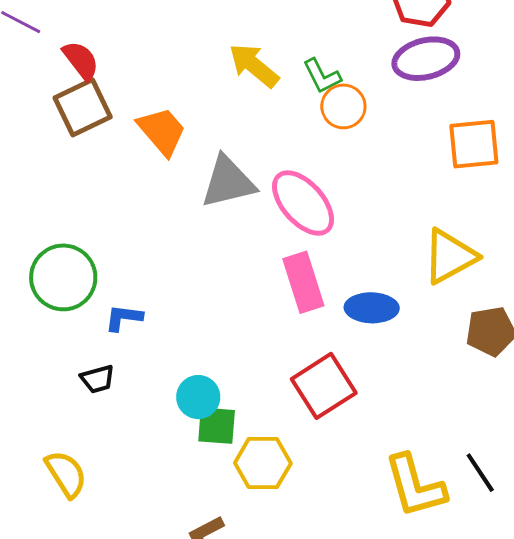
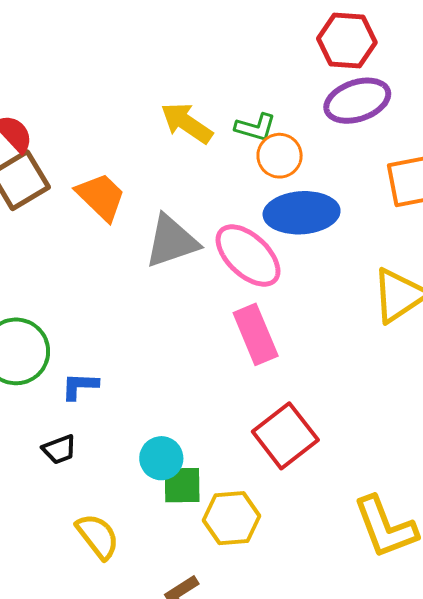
green L-shape: (322, 76) -> (255, 127), turned -42
blue ellipse: (372, 308) -> (302, 213), moved, size x1.4
yellow semicircle: (66, 474) -> (98, 536), moved

